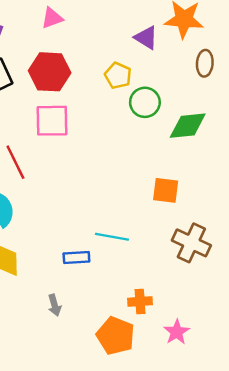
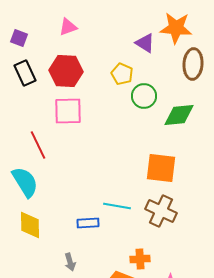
brown ellipse: (205, 63) -> (193, 64), size x1.4
orange square: (166, 190) -> (161, 168), size x1.4
brown cross: (191, 243) -> (161, 211), moved

